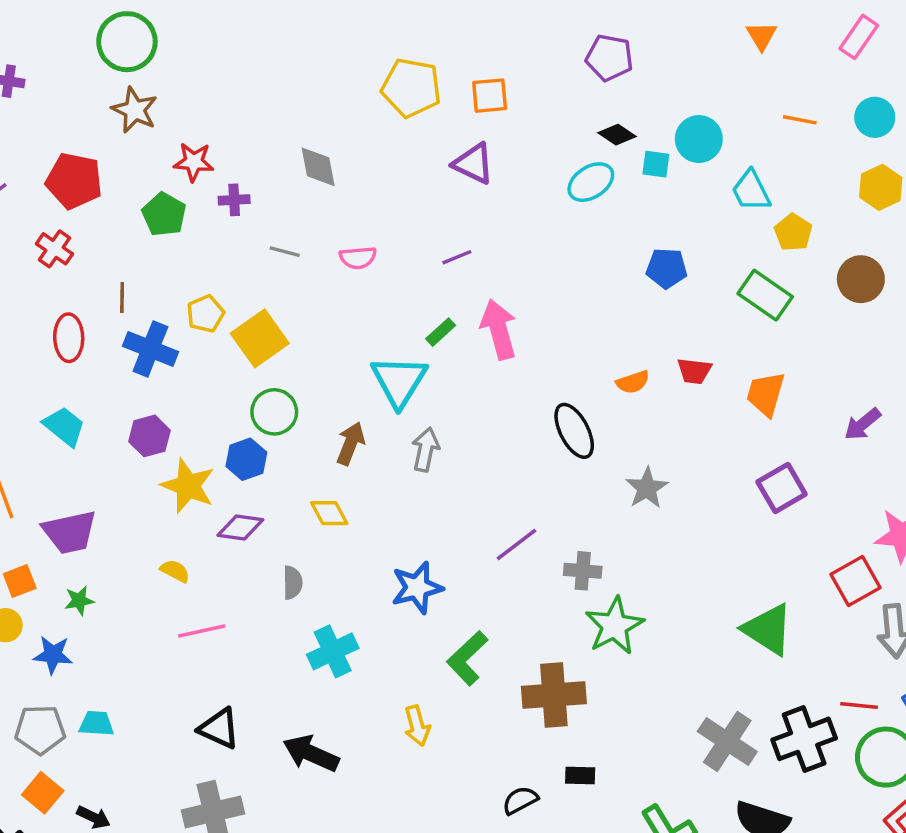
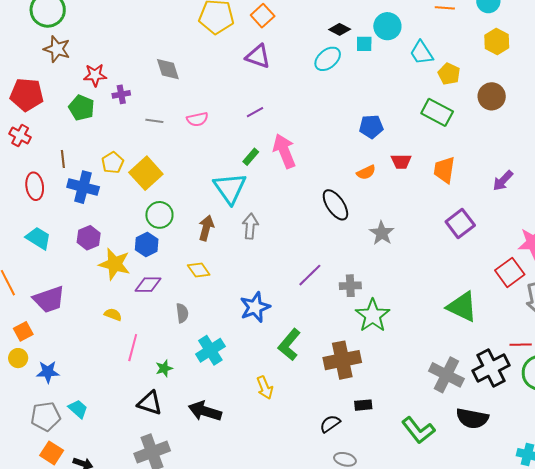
orange square: (490, 96) -> (263, 16), turned -30
blue pentagon: (667, 268) -> (371, 127), moved
green star: (79, 601) -> (164, 368), moved
pink line: (202, 631) -> (133, 348), turned -56
cyan trapezoid: (96, 724) -> (78, 409), turned 45

